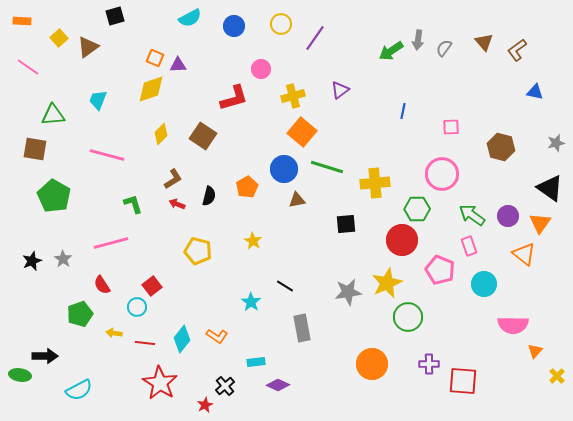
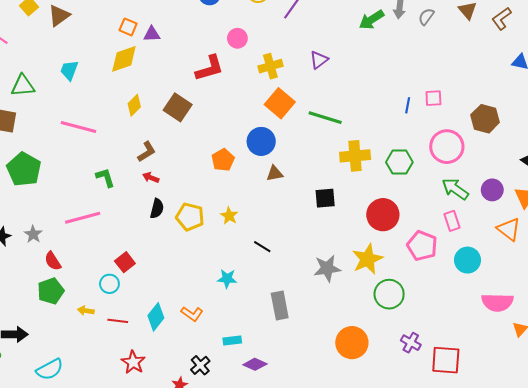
blue line: (403, 111) -> (408, 105), moved
green line: (327, 167) -> (325, 118), moved
pink circle: (442, 174) -> (447, 147), moved
black semicircle: (209, 196) -> (157, 208), moved
green hexagon: (417, 209) -> (399, 162), moved
yellow pentagon: (198, 251) -> (190, 217), moved
red semicircle: (102, 285) -> (53, 261), moved
black line: (285, 286) -> (262, 247), moved
cyan star: (251, 302) -> (227, 279), turned -30
purple cross: (429, 364) -> (411, 343), turned 30
red star: (160, 383) -> (133, 362), size x0.7

